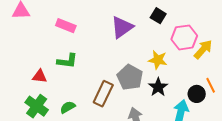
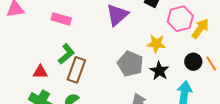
green L-shape: (67, 61) -> (66, 54), turned -40
brown rectangle: (103, 94) -> (76, 70), moved
black circle: (197, 94) -> (193, 62), moved

